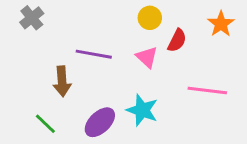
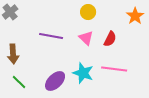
red semicircle: (177, 41) -> (110, 39), moved
brown arrow: (62, 81) -> (13, 54), moved
pink line: (207, 90) -> (114, 69), moved

